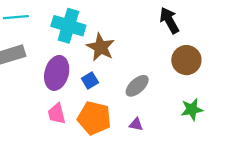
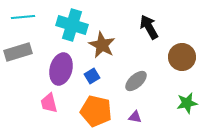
black arrow: (169, 20) -> (149, 27), moved
pink trapezoid: (57, 114) -> (49, 103), moved

